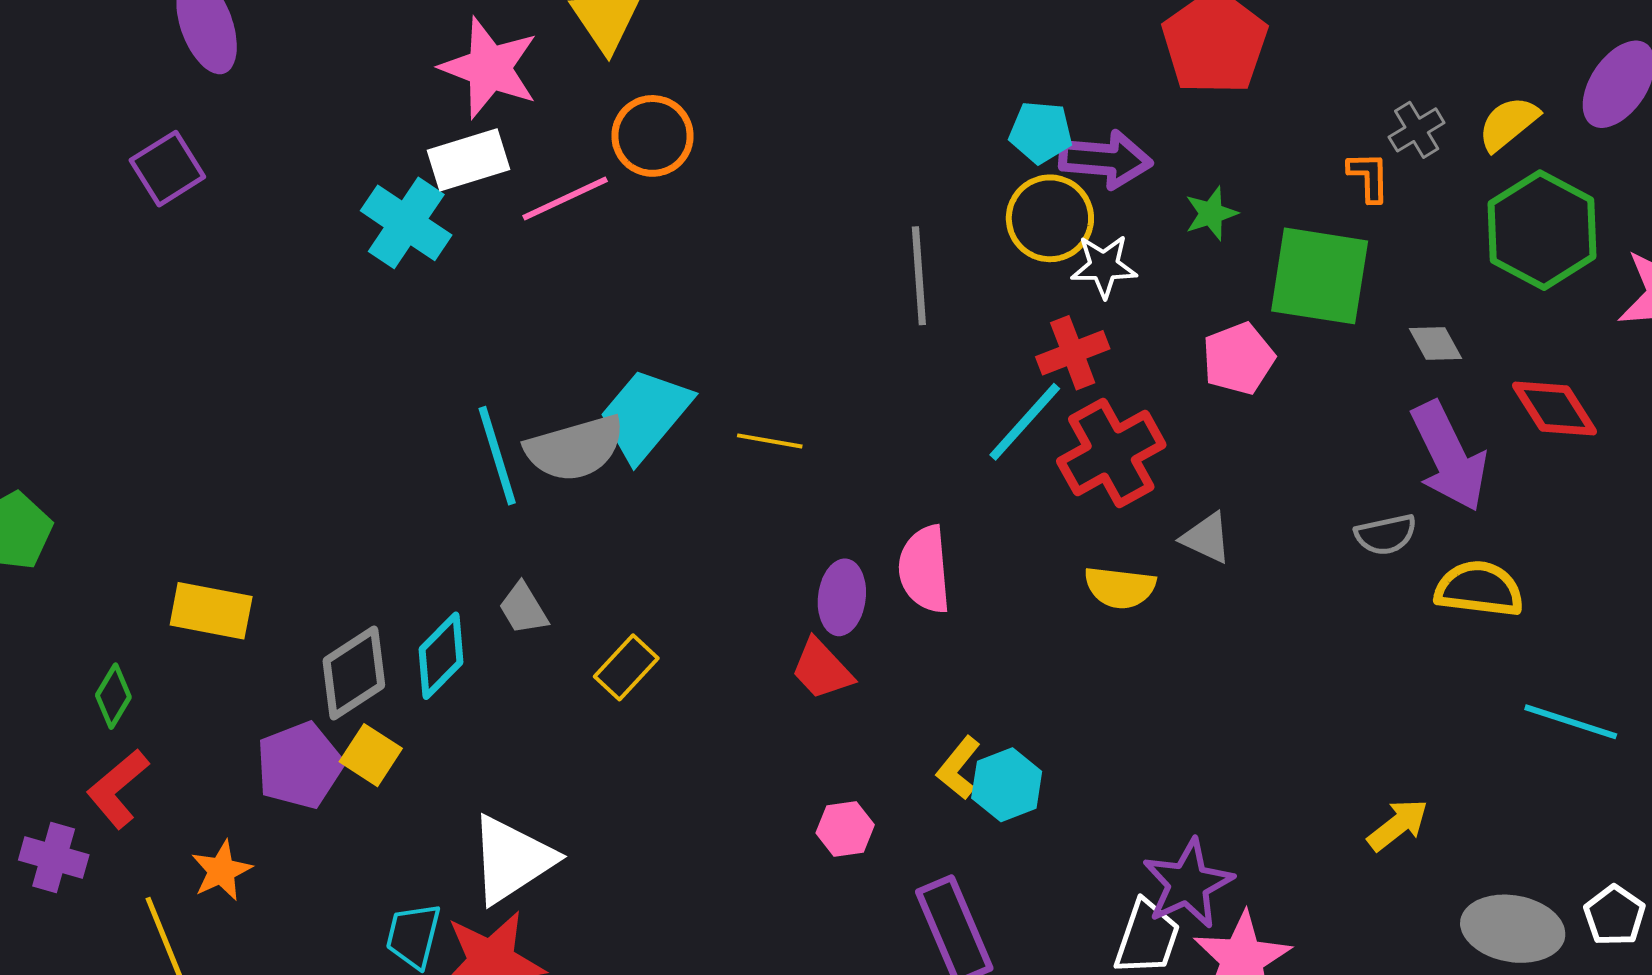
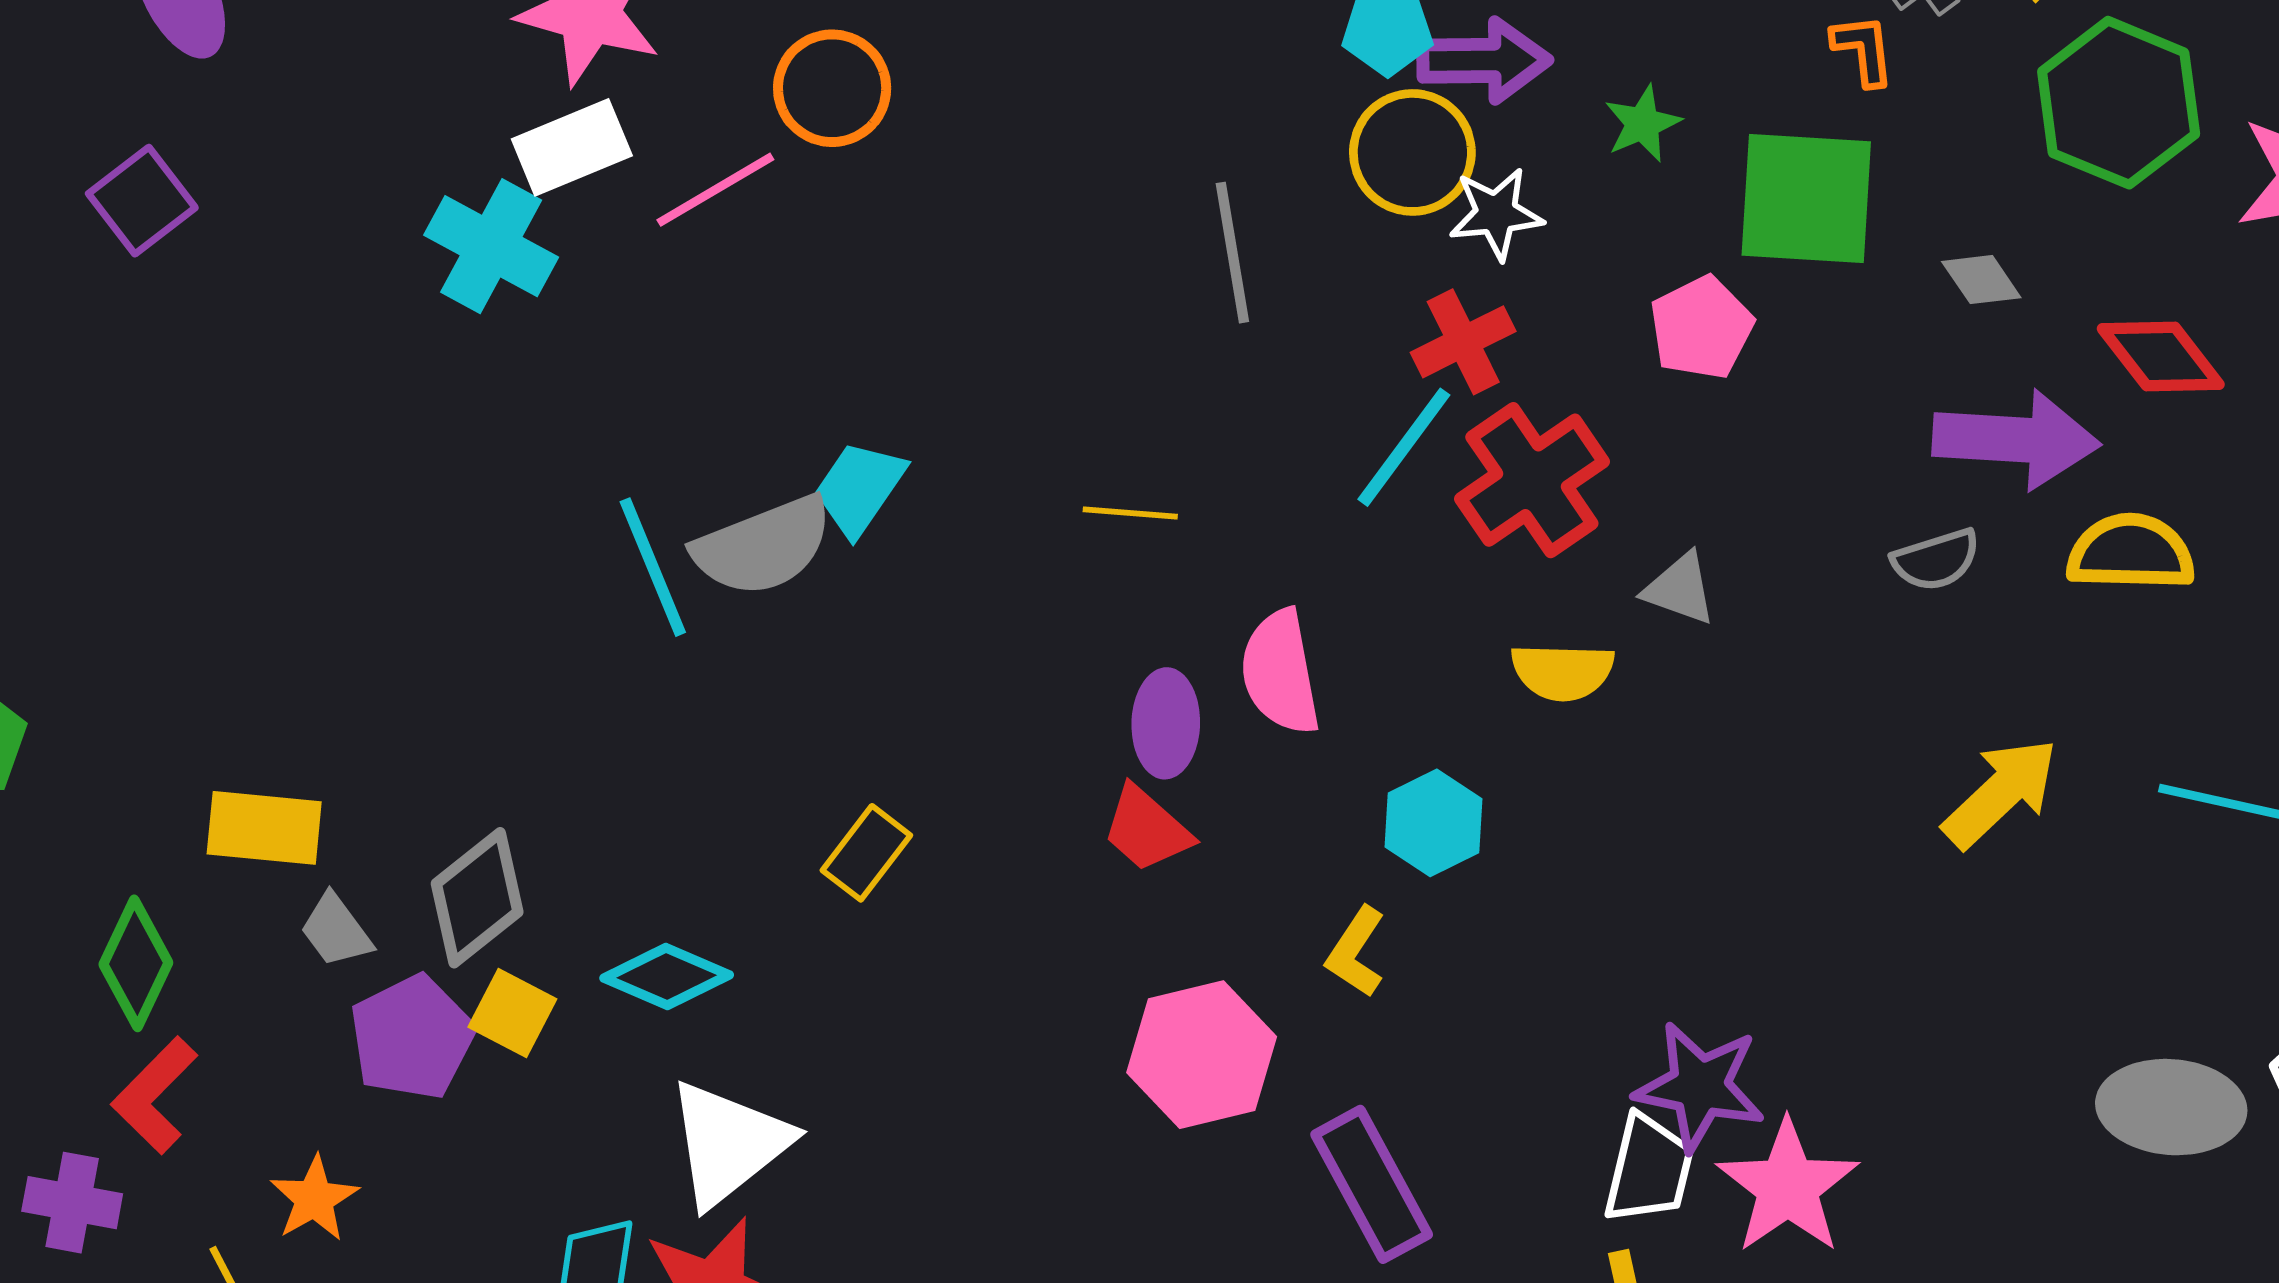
cyan trapezoid: (645, 415) -> (859, 488), size x0.7
yellow line: (770, 441) -> (1130, 513), moved
purple arrow: (1449, 456) -> (2016, 439), turned -55
yellow semicircle: (1479, 589) -> (2131, 552), moved
gray trapezoid: (523, 609) -> (336, 930), moved
cyan diamond: (441, 656) -> (667, 977), moved, turned 74
green diamond: (113, 696) -> (136, 963), size x1.4
cyan hexagon: (1007, 785) -> (1434, 823), moved
yellow arrow: (1398, 825) -> (2001, 793), moved, size x1.4
pink hexagon: (845, 829) -> (1202, 1055), size x1.8
purple star: (1188, 884) -> (1700, 1086), turned -30

